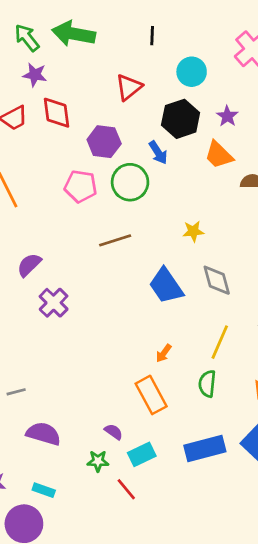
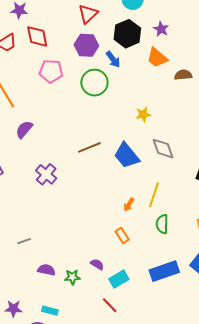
purple hexagon: (104, 142) -> (86, 45), moved
pink pentagon: (81, 186) -> (51, 71), moved
brown line: (115, 240) -> (89, 147), moved
purple semicircle: (29, 265) -> (24, 129), moved
yellow line: (220, 342) -> (154, 195), moved
orange rectangle: (151, 395) -> (122, 235), size x0.6
purple semicircle: (43, 434) -> (46, 270), size x0.7
green star: (98, 461) -> (72, 277), moved

